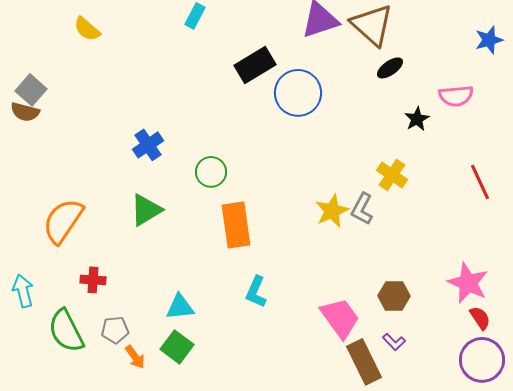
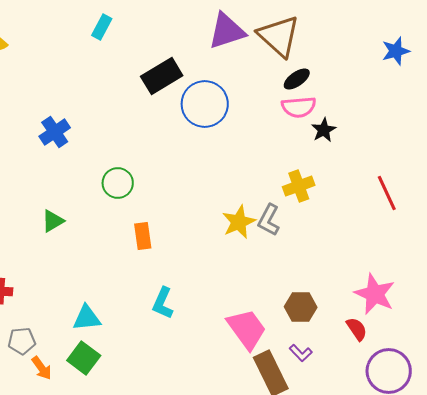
pink semicircle: (456, 96) -> (299, 107), moved
blue cross: (148, 145) -> (55, 132), moved
yellow cross: (392, 175) -> (299, 186), turned 36
green triangle: (146, 210) -> (53, 221), size x0.7
orange rectangle: (236, 225) -> (143, 236), size x0.6
red semicircle: (480, 318) -> (357, 329), moved

